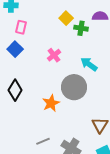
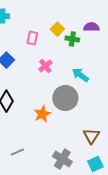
pink rectangle: (21, 27) -> (32, 38), moved
gray line: (43, 141) -> (17, 152), moved

